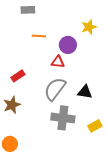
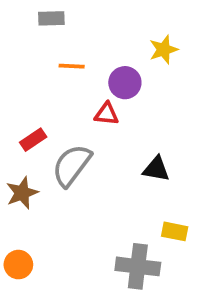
gray semicircle: (55, 89) -> (72, 165), moved
gray cross: (63, 118) -> (138, 266), moved
yellow rectangle: (95, 126) -> (175, 231), turned 40

